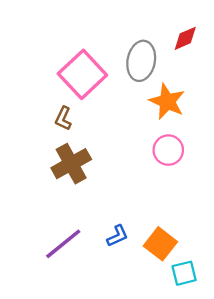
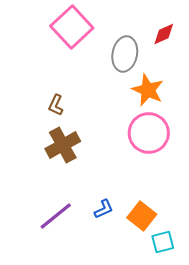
pink square: (82, 74) -> (72, 27), moved
pink circle: (168, 150) -> (149, 133), size x1.5

